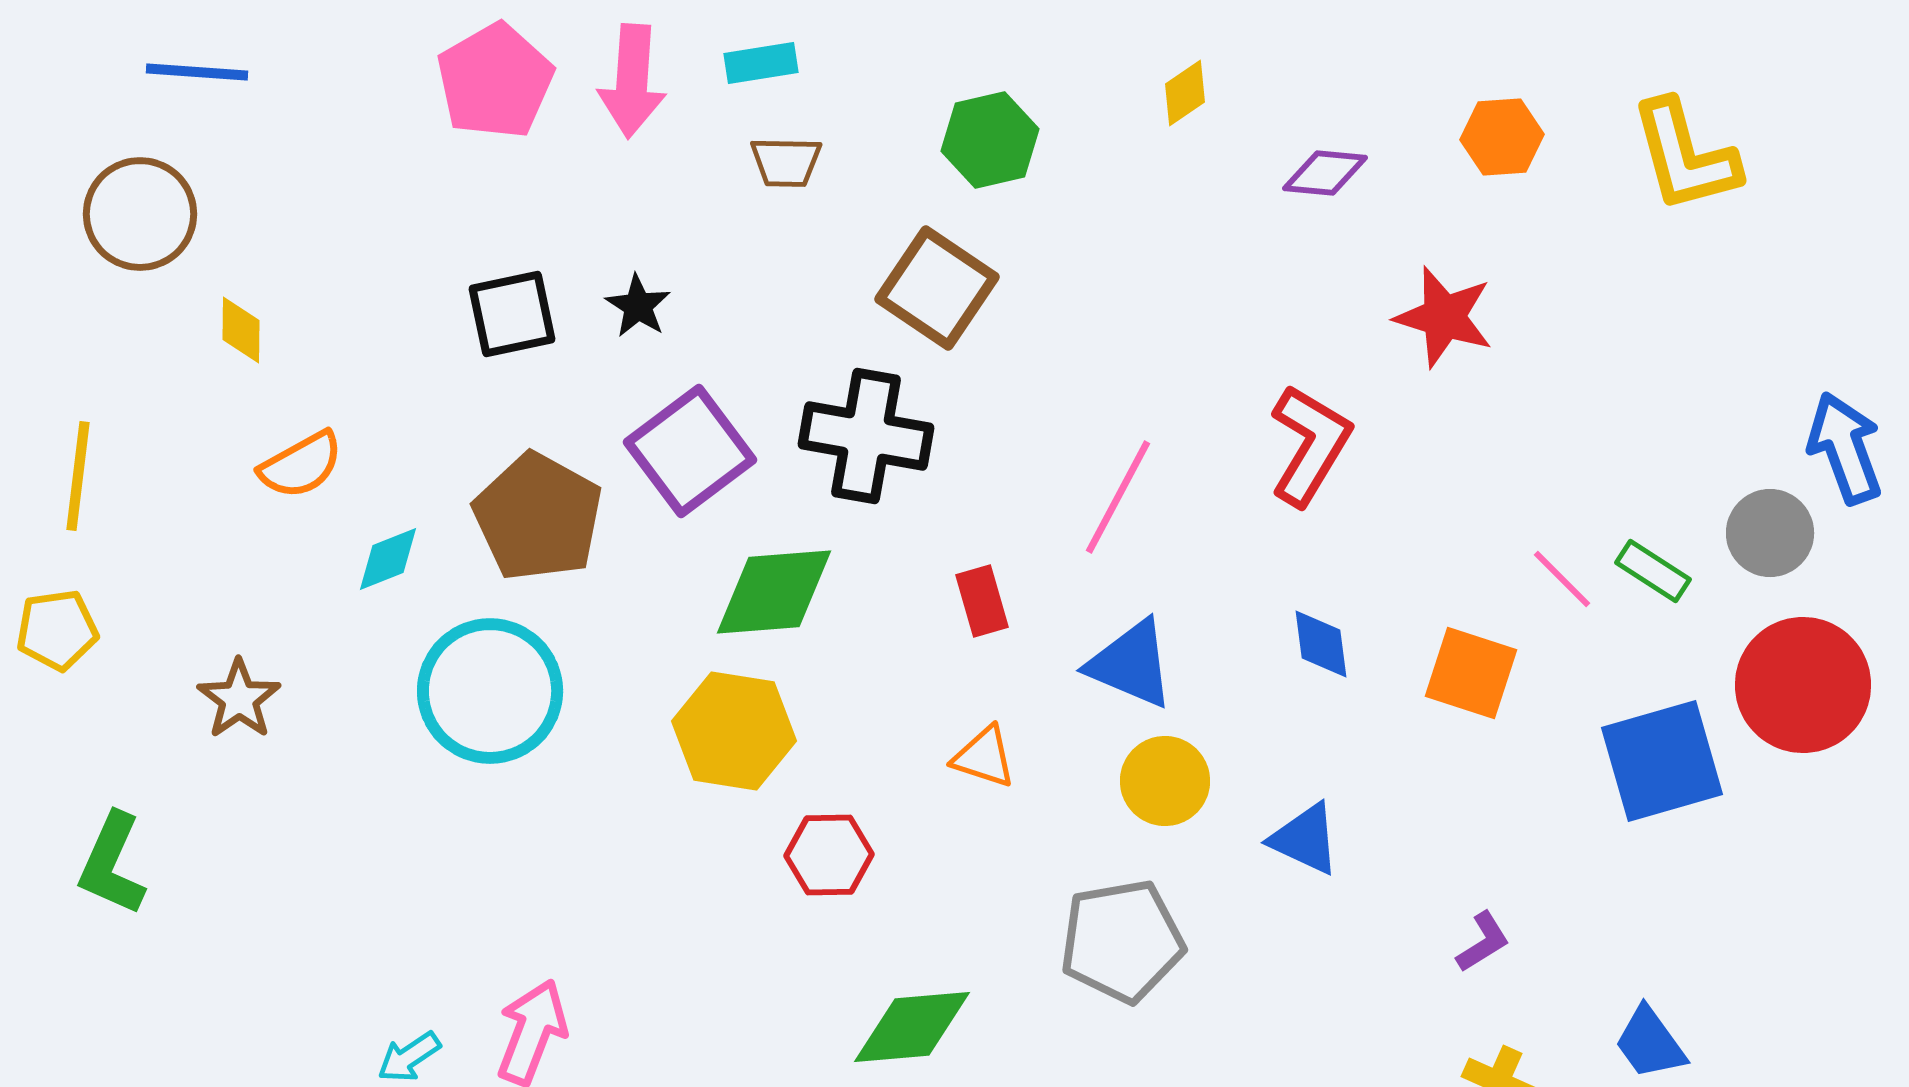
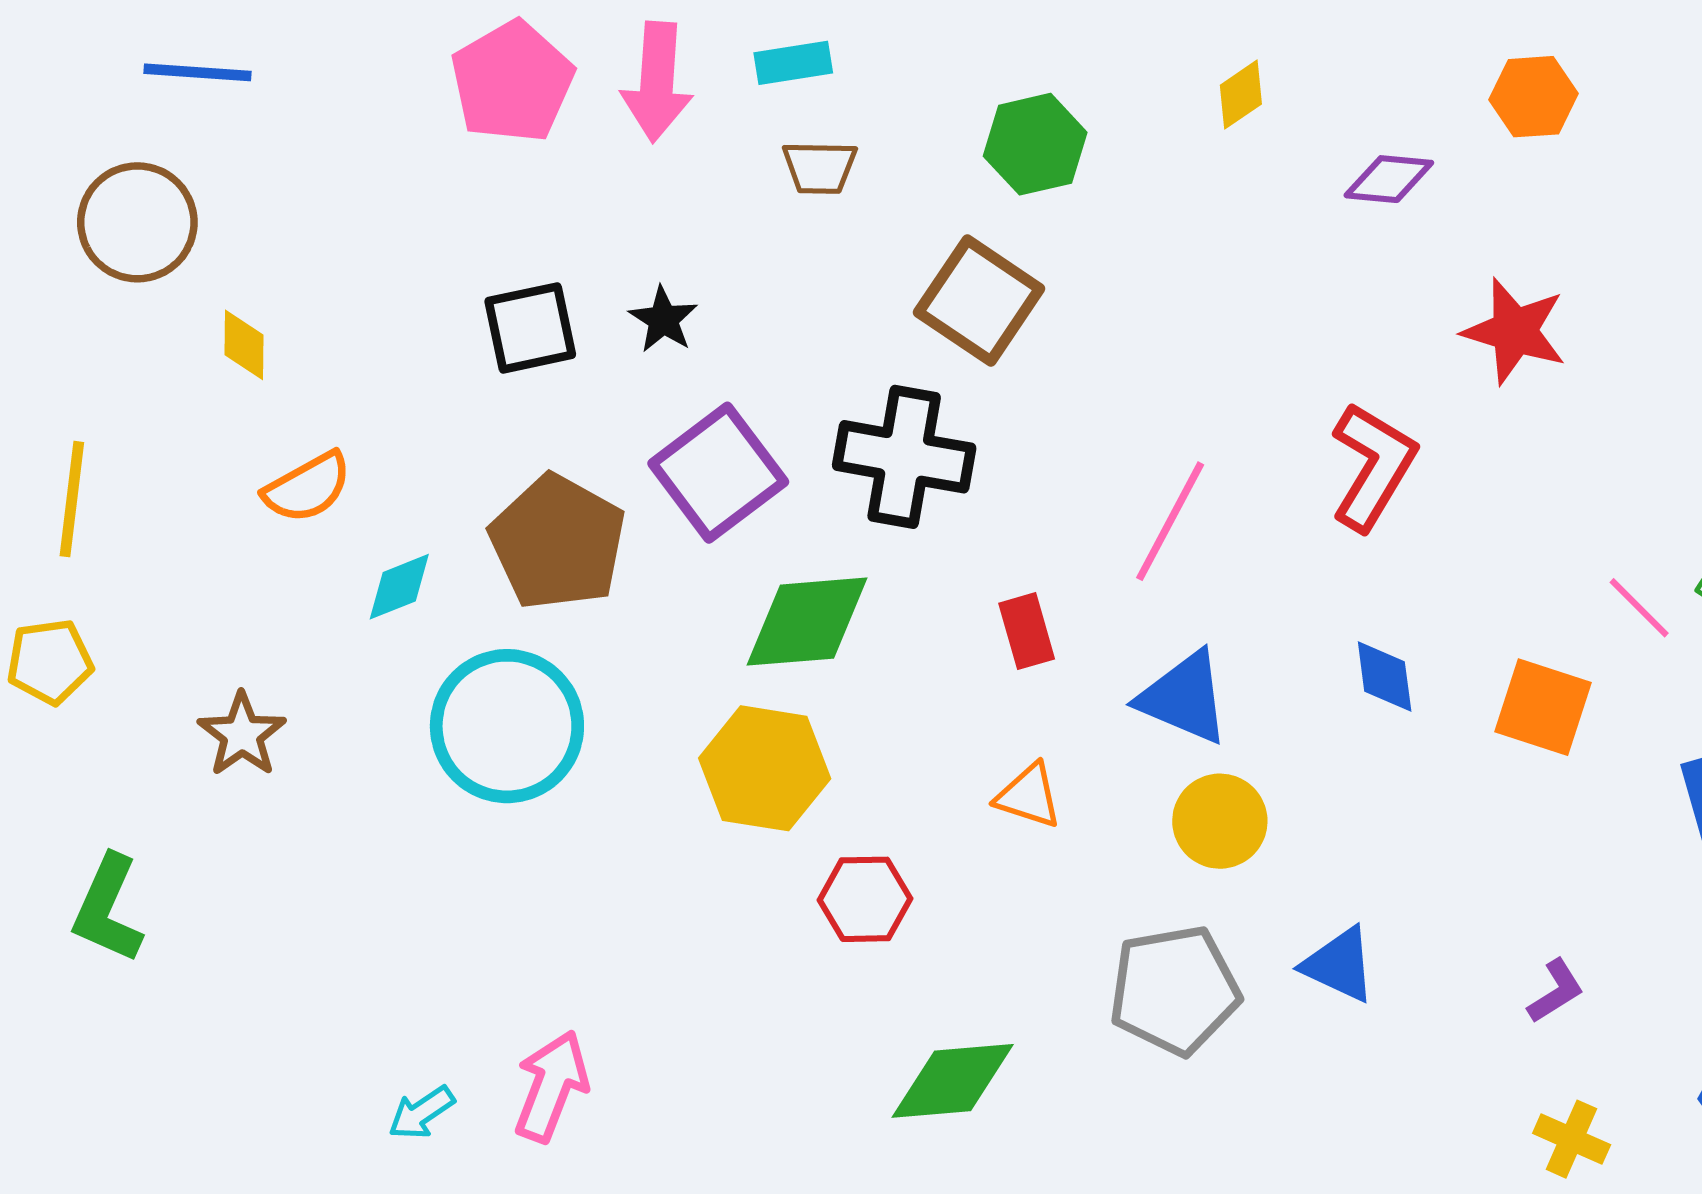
orange hexagon: (1502, 137) -> (1534, 97), moved
blue triangle: (1305, 839) -> (1339, 965), moved

